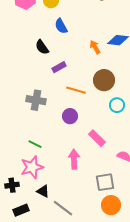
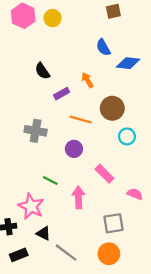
blue semicircle: (61, 26) -> (103, 47), moved
orange arrow: (95, 47) -> (87, 80), moved
green line: (35, 144) -> (50, 180), moved
pink star: (32, 167) -> (31, 206), turned -30
orange circle: (111, 205) -> (109, 254), moved

